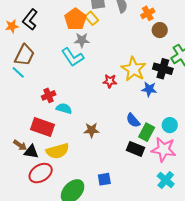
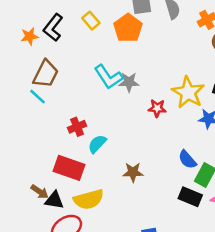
yellow rectangle: (92, 18) -> (91, 21), moved
orange pentagon: (75, 19) -> (128, 28), moved
gray star: (82, 40) -> (129, 82), moved
cyan semicircle: (64, 109) -> (97, 144), turned -63

